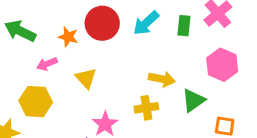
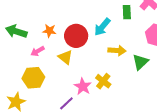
red circle: (102, 23) -> (76, 36), moved
cyan arrow: (146, 23) -> (102, 27), moved
yellow cross: (146, 108) -> (103, 81), moved, turned -35

